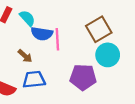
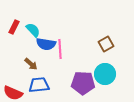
brown square: (99, 29) -> (106, 44), moved, size x0.7
cyan circle: (108, 55) -> (105, 74), moved

